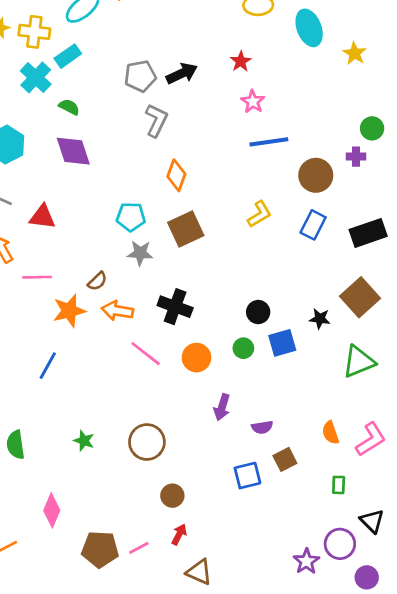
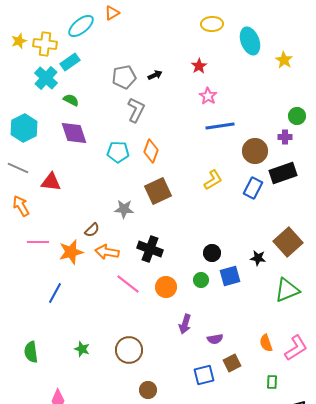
black arrow: (182, 73) -> (155, 75), size x0.6
cyan pentagon: (131, 217) -> (118, 152), moved
black rectangle: (368, 233) -> (283, 173), moved
pink line: (37, 277) -> (38, 242), moved

